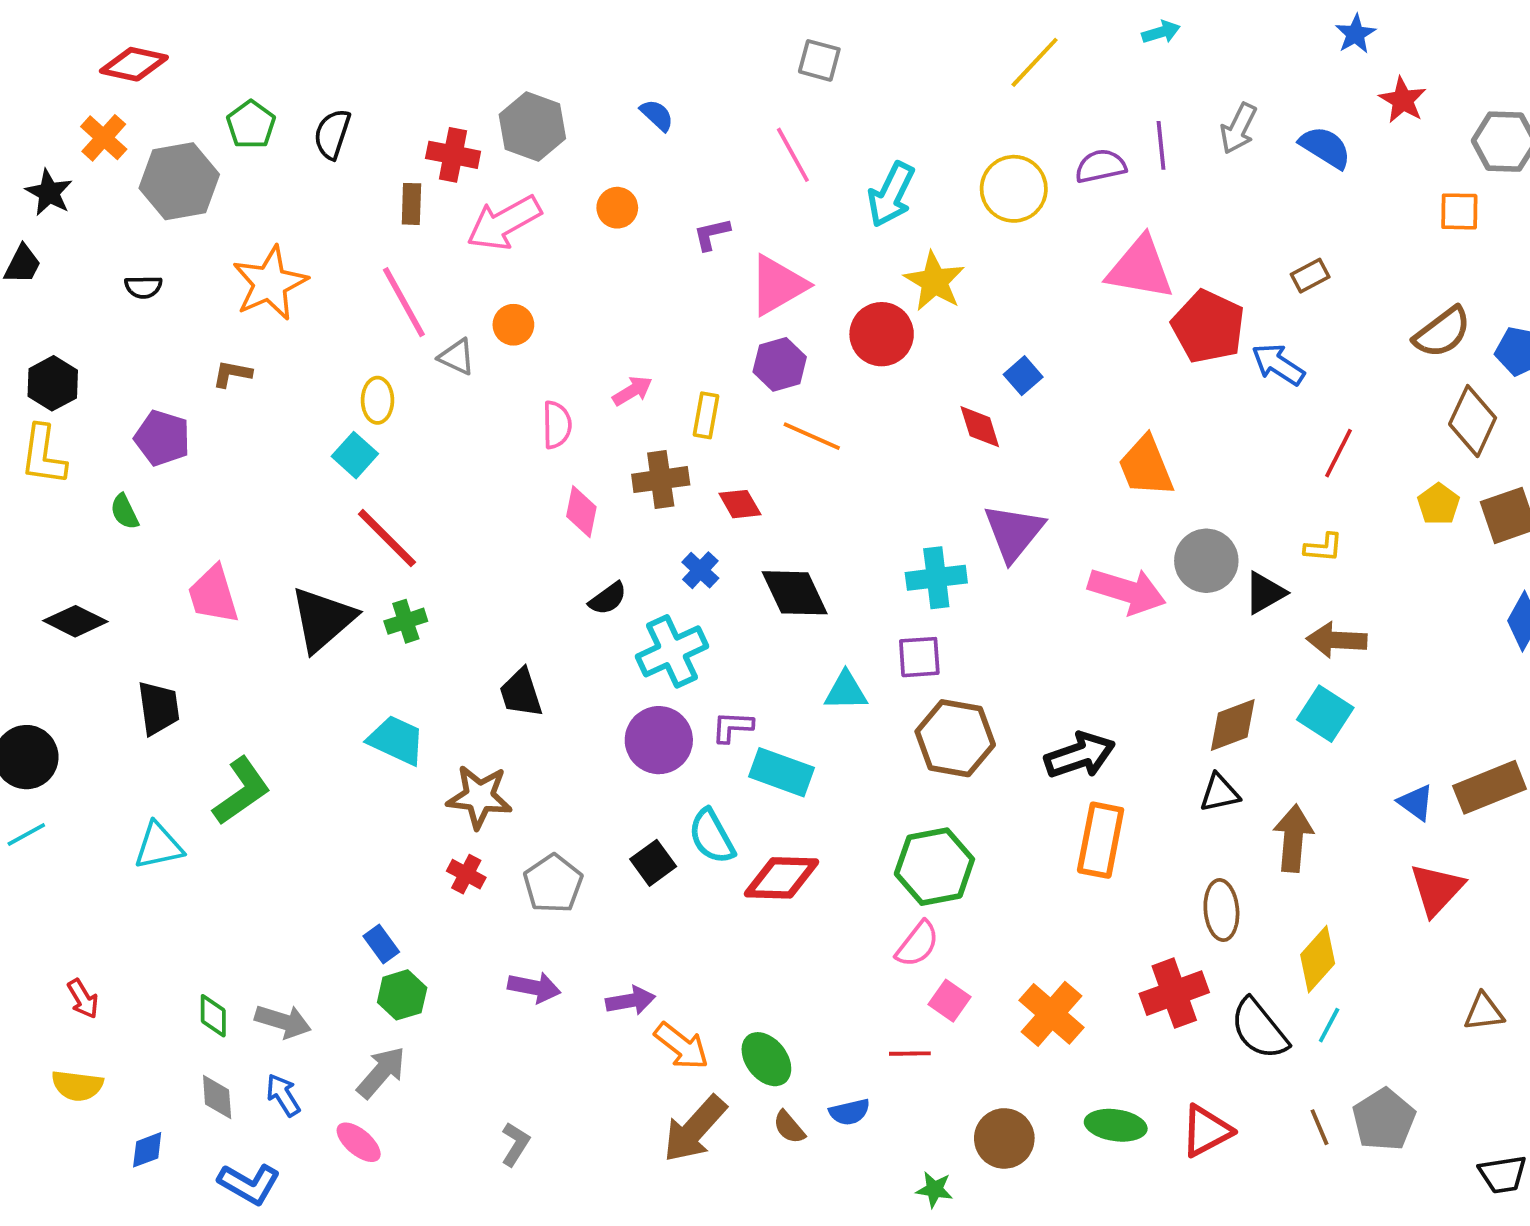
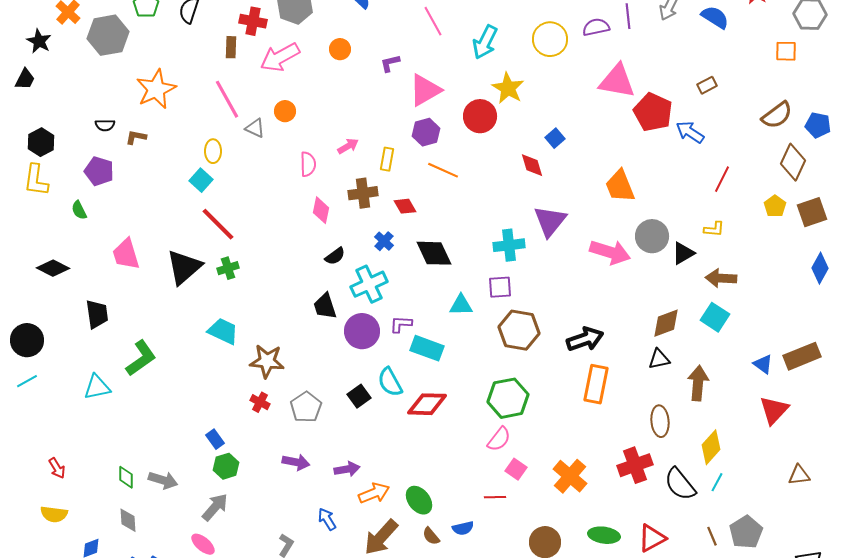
black semicircle: (143, 287) -> (105, 125), moved
black trapezoid: (521, 693) -> (325, 306), moved
orange arrow: (681, 1046) -> (374, 493), turned -60
blue arrow: (283, 1095) -> (327, 519), moved

